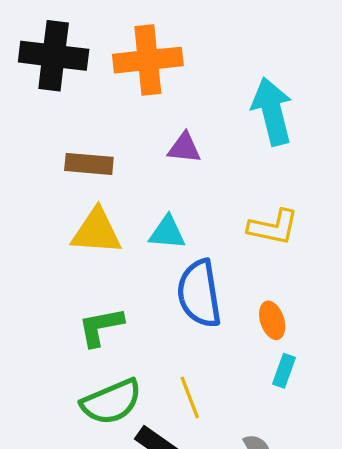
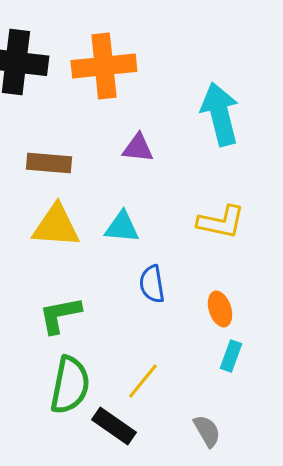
blue semicircle: (199, 294) -> (152, 284), size x0.6
yellow line: (190, 397) -> (143, 381), turned 60
green semicircle: (111, 402) -> (70, 385), turned -56

